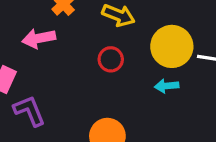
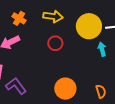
cyan arrow: (167, 86) -> (102, 49), moved, turned 96

